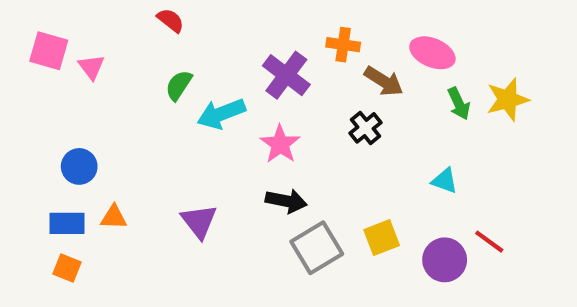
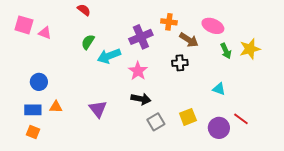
pink triangle: (91, 67) -> (45, 33), turned -32
purple cross: (286, 75) -> (141, 37), turned 30
black cross: (365, 128) -> (180, 63), turned 35
gray square: (317, 248) -> (156, 122), size x0.7

